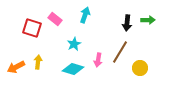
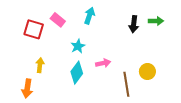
brown line: (120, 52) -> (126, 84), moved, turned -40
pink arrow: (98, 60) -> (103, 63), turned -112
orange arrow: (16, 67) -> (27, 88), moved, turned -54
cyan diamond: (73, 69) -> (77, 73), turned -70

